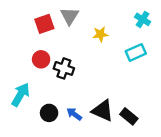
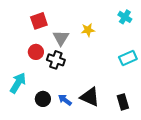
gray triangle: (70, 16) -> (61, 38), moved
cyan rectangle: (136, 52) -> (128, 58), moved
black rectangle: (129, 116) -> (123, 102), moved, turned 35

